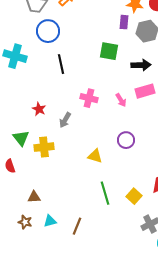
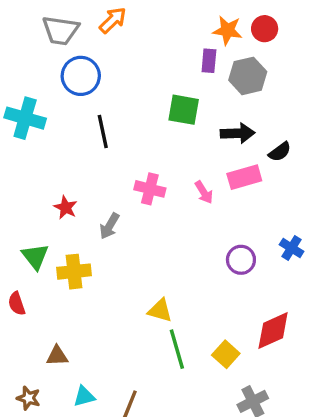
purple circle: (126, 140) -> (241, 260), moved
yellow triangle: (95, 156) -> (160, 310), moved
brown star: (25, 222) -> (28, 398), moved

